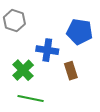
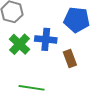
green cross: (23, 70) -> (20, 44), moved

